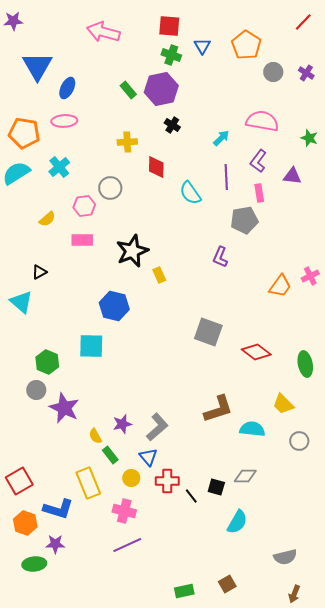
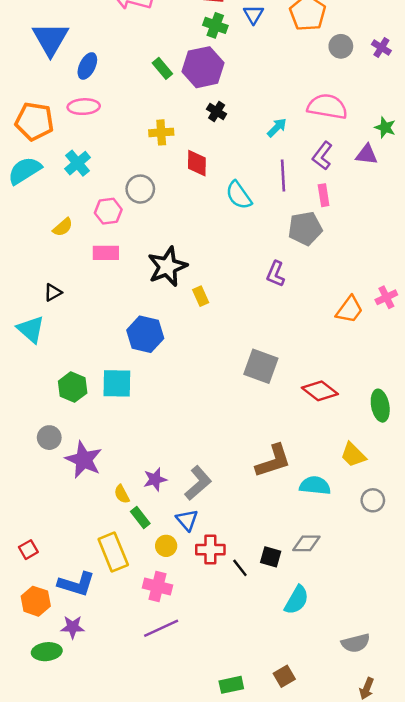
purple triangle: (292, 176) -> (367, 155), moved
green hexagon: (47, 362) -> (73, 387), moved
red square: (19, 481) -> (28, 550), size x0.6

